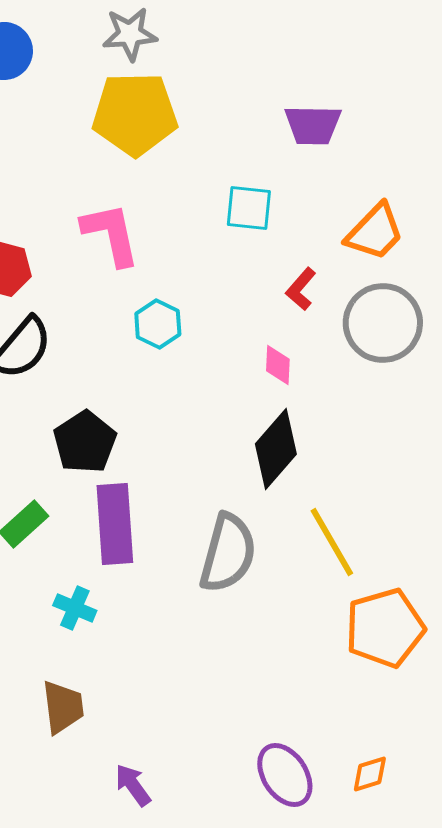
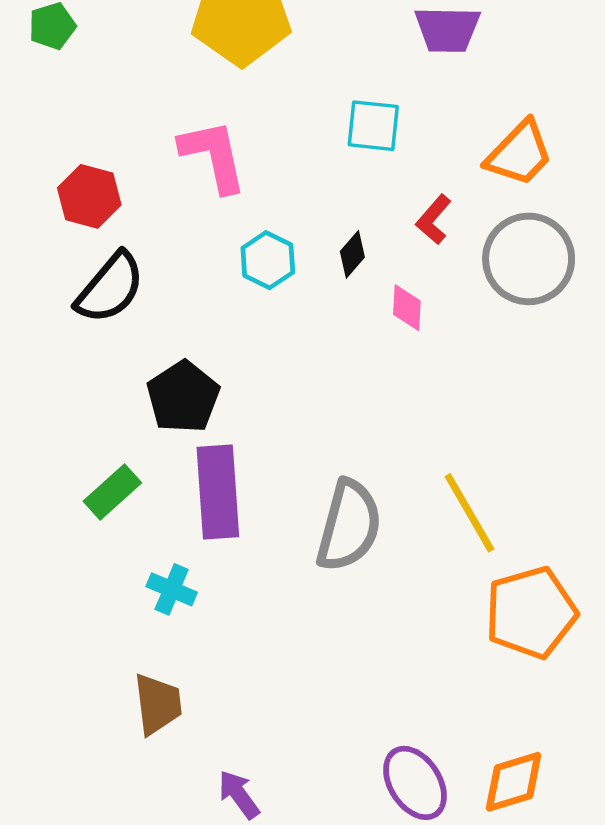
black diamond: (276, 449) -> (352, 254), moved, size x0.5
orange diamond: (370, 774) -> (514, 782), size x1.5

